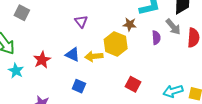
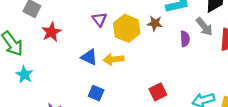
yellow hexagon: (116, 44) -> (127, 28), moved
red star: (42, 60) -> (51, 32), moved
red square: (133, 84) -> (158, 92), turned 35

